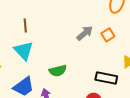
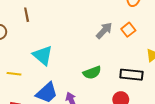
brown line: (25, 25) -> (27, 15), moved
green semicircle: (58, 71) -> (92, 73), moved

